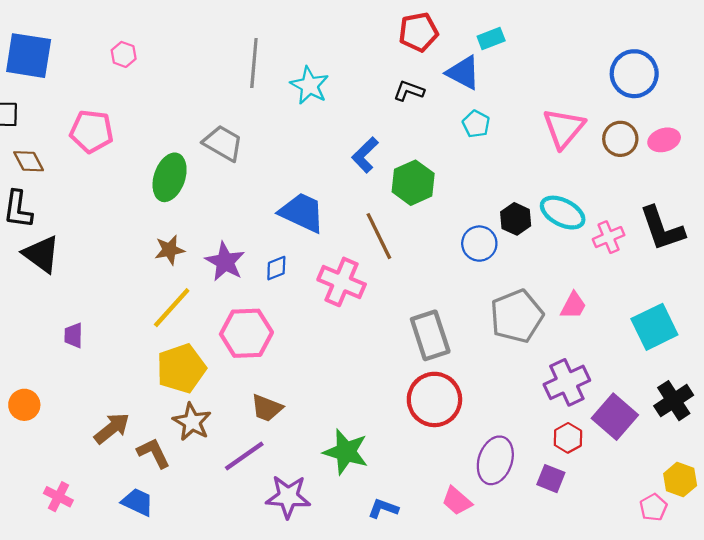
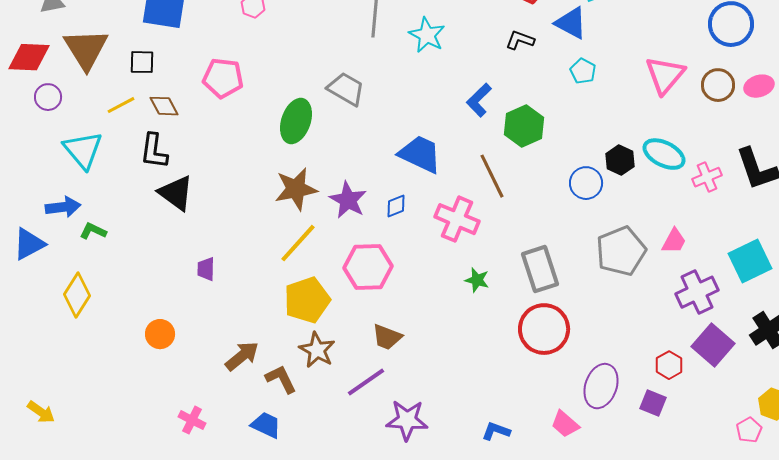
brown star: (170, 250) -> (296, 189), size x1.5
purple cross: (567, 382) -> (697, 292), moved
green star: (346, 452) -> (477, 280), moved, size x0.6

